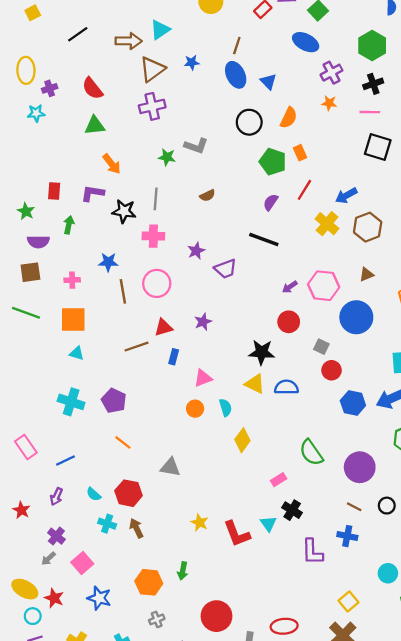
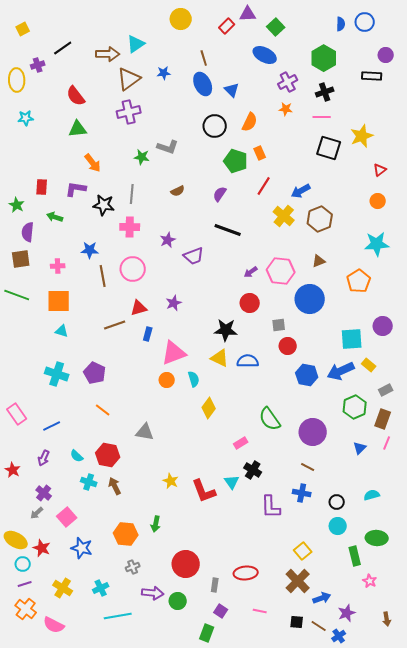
brown line: (237, 46) -> (204, 58), turned -35
purple cross: (50, 88) -> (38, 65), moved
purple semicircle: (271, 202) -> (220, 194), moved
green arrow: (69, 225) -> (55, 217), turned -84
purple semicircle: (38, 242) -> (28, 232), turned 96
gray square: (321, 347) -> (279, 325), turned -32
pink triangle: (203, 378) -> (174, 353), size x1.5
black circle: (387, 506) -> (337, 502), moved

